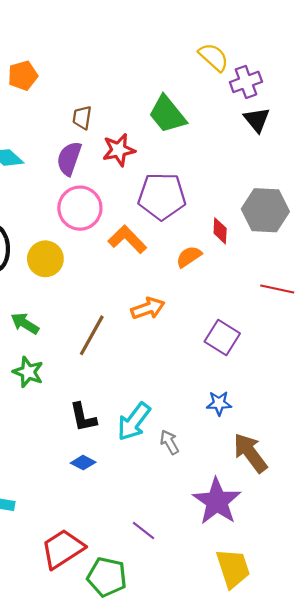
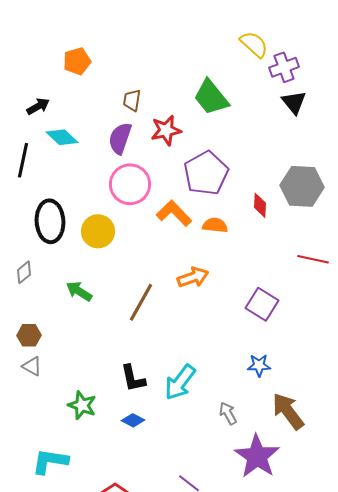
purple pentagon: (162, 196) -> (206, 173), turned -30
orange semicircle: (189, 257) -> (215, 225), moved, turned 40
green star: (28, 372) -> (82, 405), moved
gray arrow: (169, 442) -> (228, 413), moved

